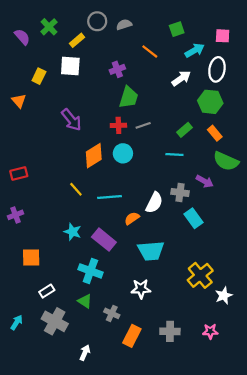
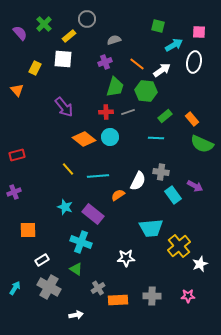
gray semicircle: (124, 25) -> (114, 40), moved
green square: (177, 29) -> (158, 26), turned 32
orange line: (150, 51) -> (137, 64), moved
green hexagon: (210, 102) -> (146, 91), moved
orange diamond: (94, 156) -> (84, 139), turned 70
purple arrow: (205, 181) -> (195, 186), moved
cyan trapezoid: (151, 251) -> (151, 228), moved
gray cross: (112, 313) -> (98, 288), moved, turned 32
orange rectangle: (132, 336) -> (118, 300), turned 60
white arrow: (85, 353) -> (76, 315), turned 56

